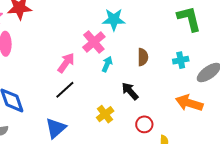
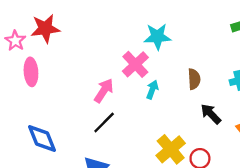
black arrow: (130, 91) -> (211, 114), moved
yellow cross: (105, 114) -> (171, 149), moved, size x1.4

